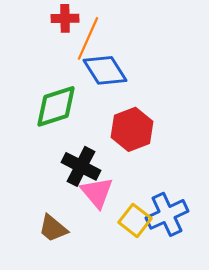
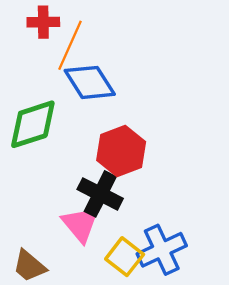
black cross: (81, 166) -> (100, 194), moved

